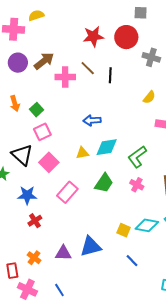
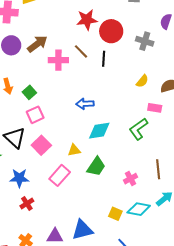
red circle: (126, 37) -> (111, 31), moved
yellow triangle: (82, 153) -> (74, 150), moved
green L-shape: (137, 157) -> (138, 129), moved
pink cross: (137, 185) -> (130, 179), moved, turned 32

